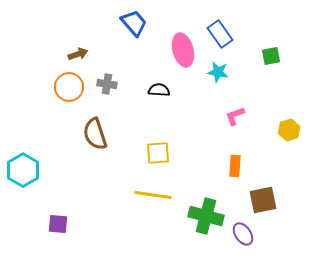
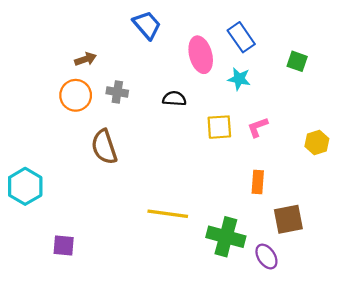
green square: (271, 56) -> (297, 61), turned 30
yellow square: (158, 153) -> (219, 127), moved

